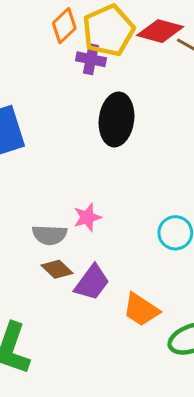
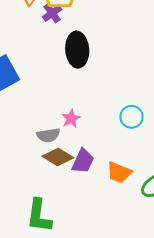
purple cross: (91, 59) -> (52, 13), turned -36
brown diamond: (57, 269) -> (58, 157), size x1.4

